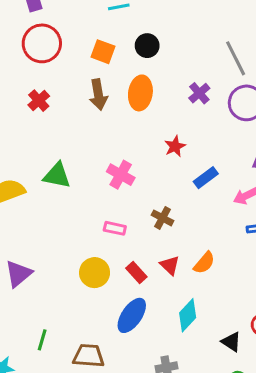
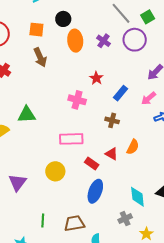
orange ellipse: (140, 93) -> (75, 41), moved
pink cross: (121, 175) -> (77, 100), moved
brown cross: (163, 218) -> (112, 120), moved
pink rectangle: (115, 228) -> (71, 139), size x1.6
yellow circle: (95, 273) -> (55, 171), moved
cyan diamond: (188, 315) -> (137, 197), moved, turned -35

